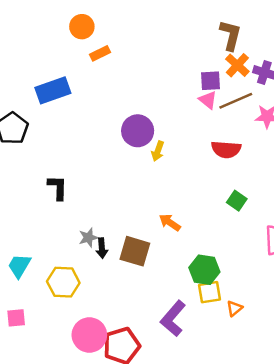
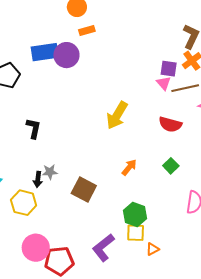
purple circle: (138, 131) -> (66, 55), moved
yellow arrow: (158, 151) -> (117, 115), size x1.8
orange arrow: (170, 222) -> (129, 167), moved, turned 84
black arrow: (102, 248) -> (38, 179), moved

